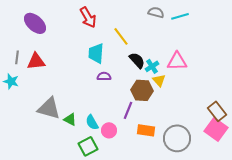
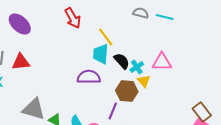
cyan line: (180, 16) -> (165, 17), turned 30
cyan trapezoid: (96, 53) -> (101, 54), moved
purple semicircle: (104, 76) -> (89, 77), size x1.6

